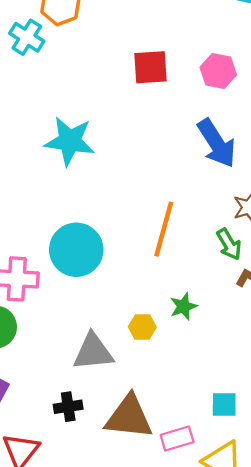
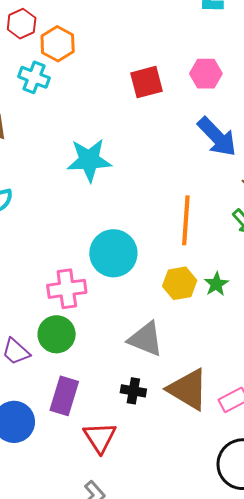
yellow hexagon: (142, 327) -> (180, 283), moved, size x1.4
gray triangle: (93, 352) -> (146, 339), turned 39
black cross: (68, 407) -> (133, 391), turned 30
brown triangle: (129, 417) -> (188, 389), turned 36

